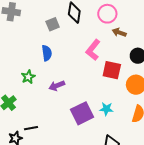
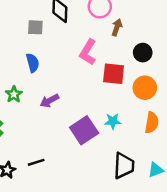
gray square: (53, 24) -> (35, 27), turned 32
brown arrow: (119, 33) -> (117, 27), turned 96
black line: (31, 128) -> (36, 162), moved

